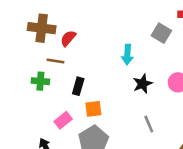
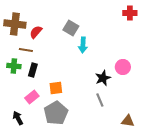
gray square: (161, 33) -> (71, 28), moved
black star: (143, 84) -> (103, 78), moved
black rectangle: (78, 86) -> (33, 70), moved

